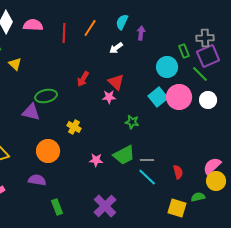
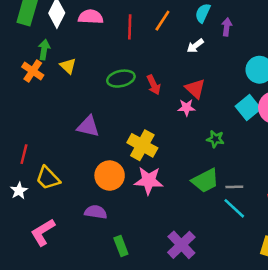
red arrow: (83, 79) -> (154, 85), turned -56
green ellipse: (46, 96) -> (121, 79), moved
yellow cross: (74, 127) -> (142, 145), size x1.6
pink star: (96, 160) -> (149, 181), moved, size x1.6

